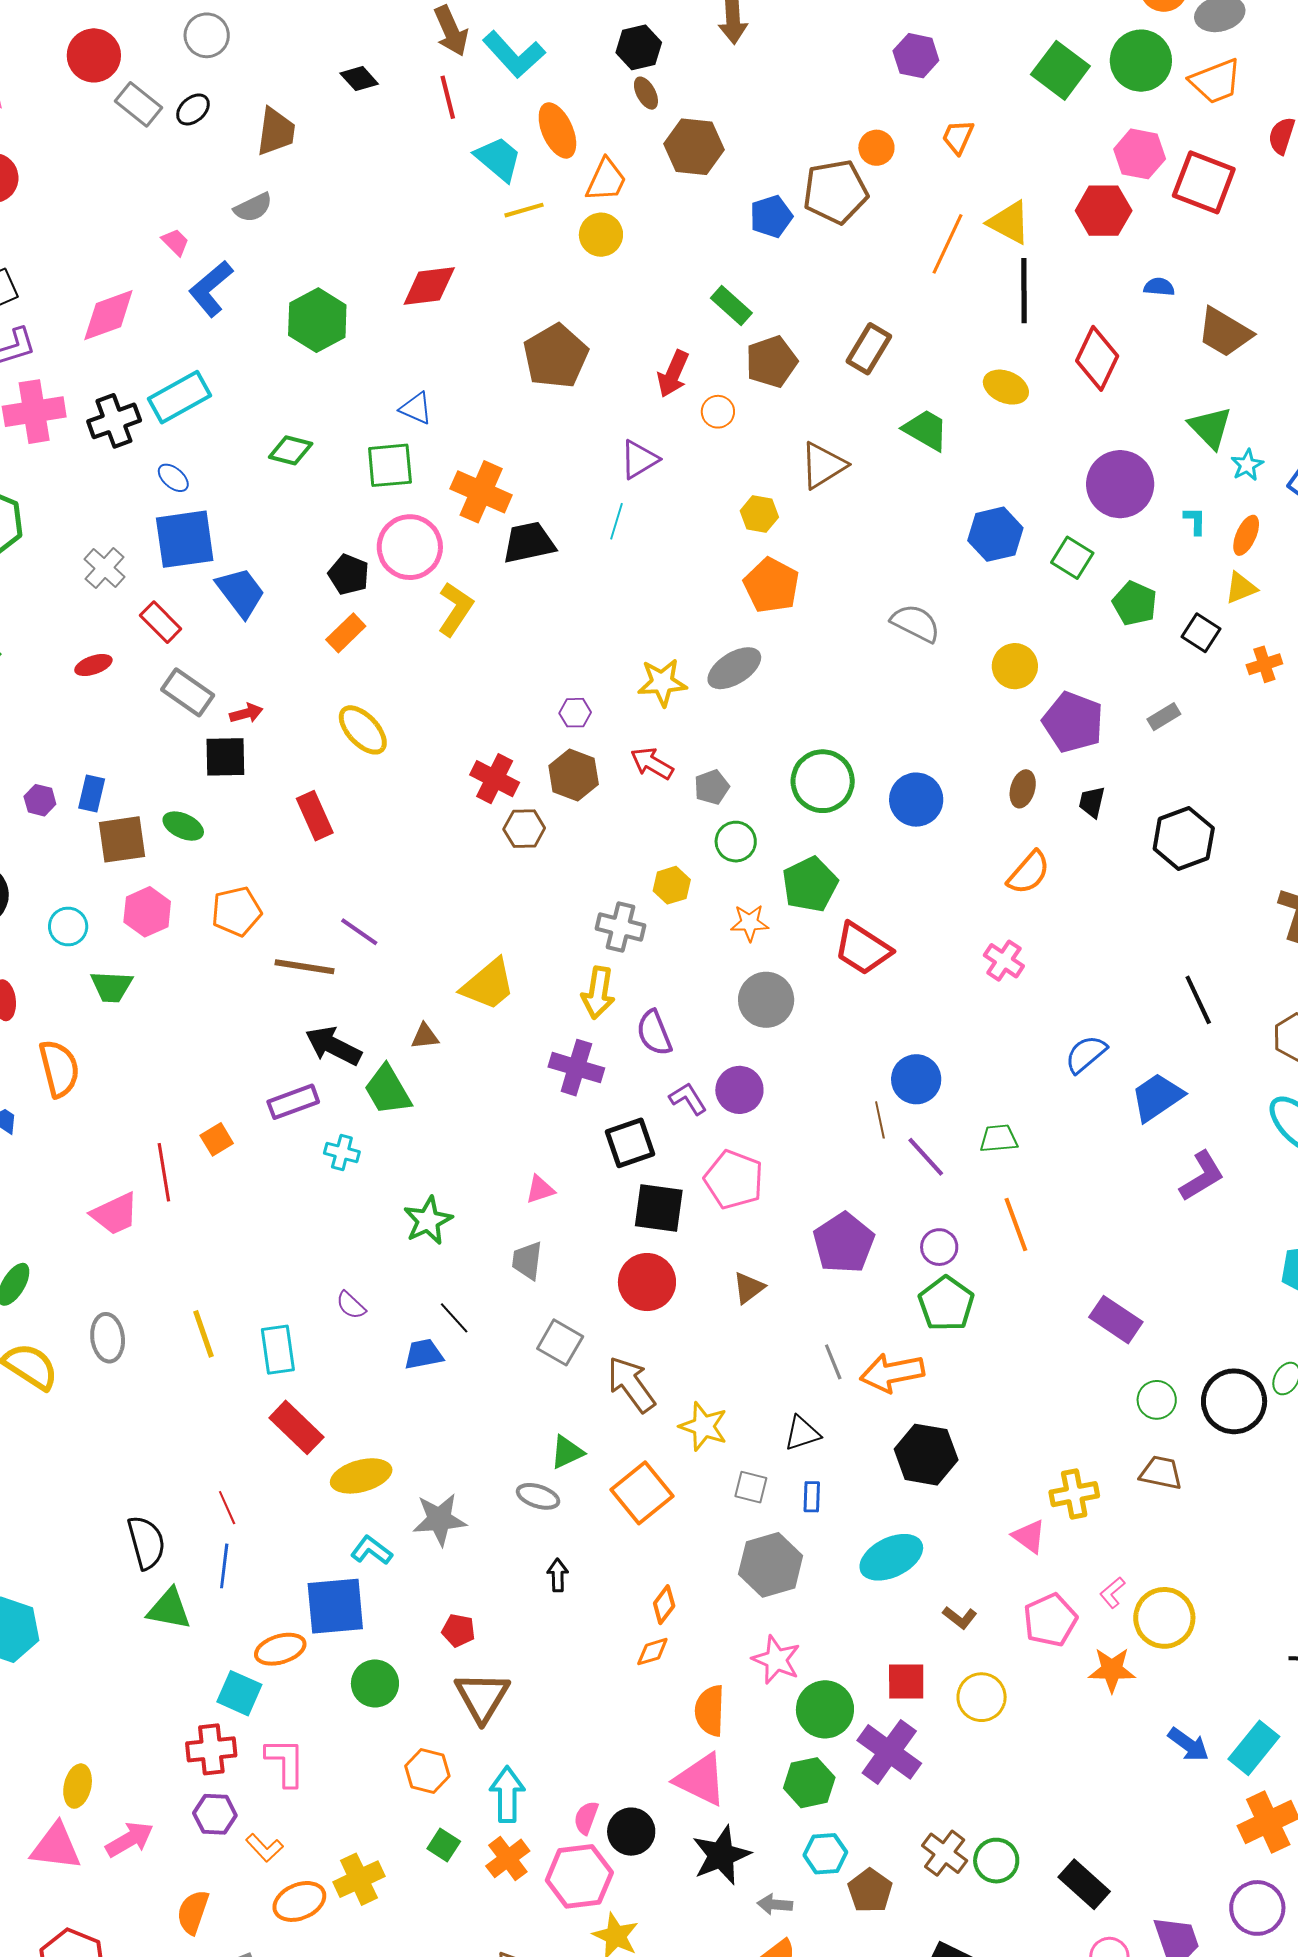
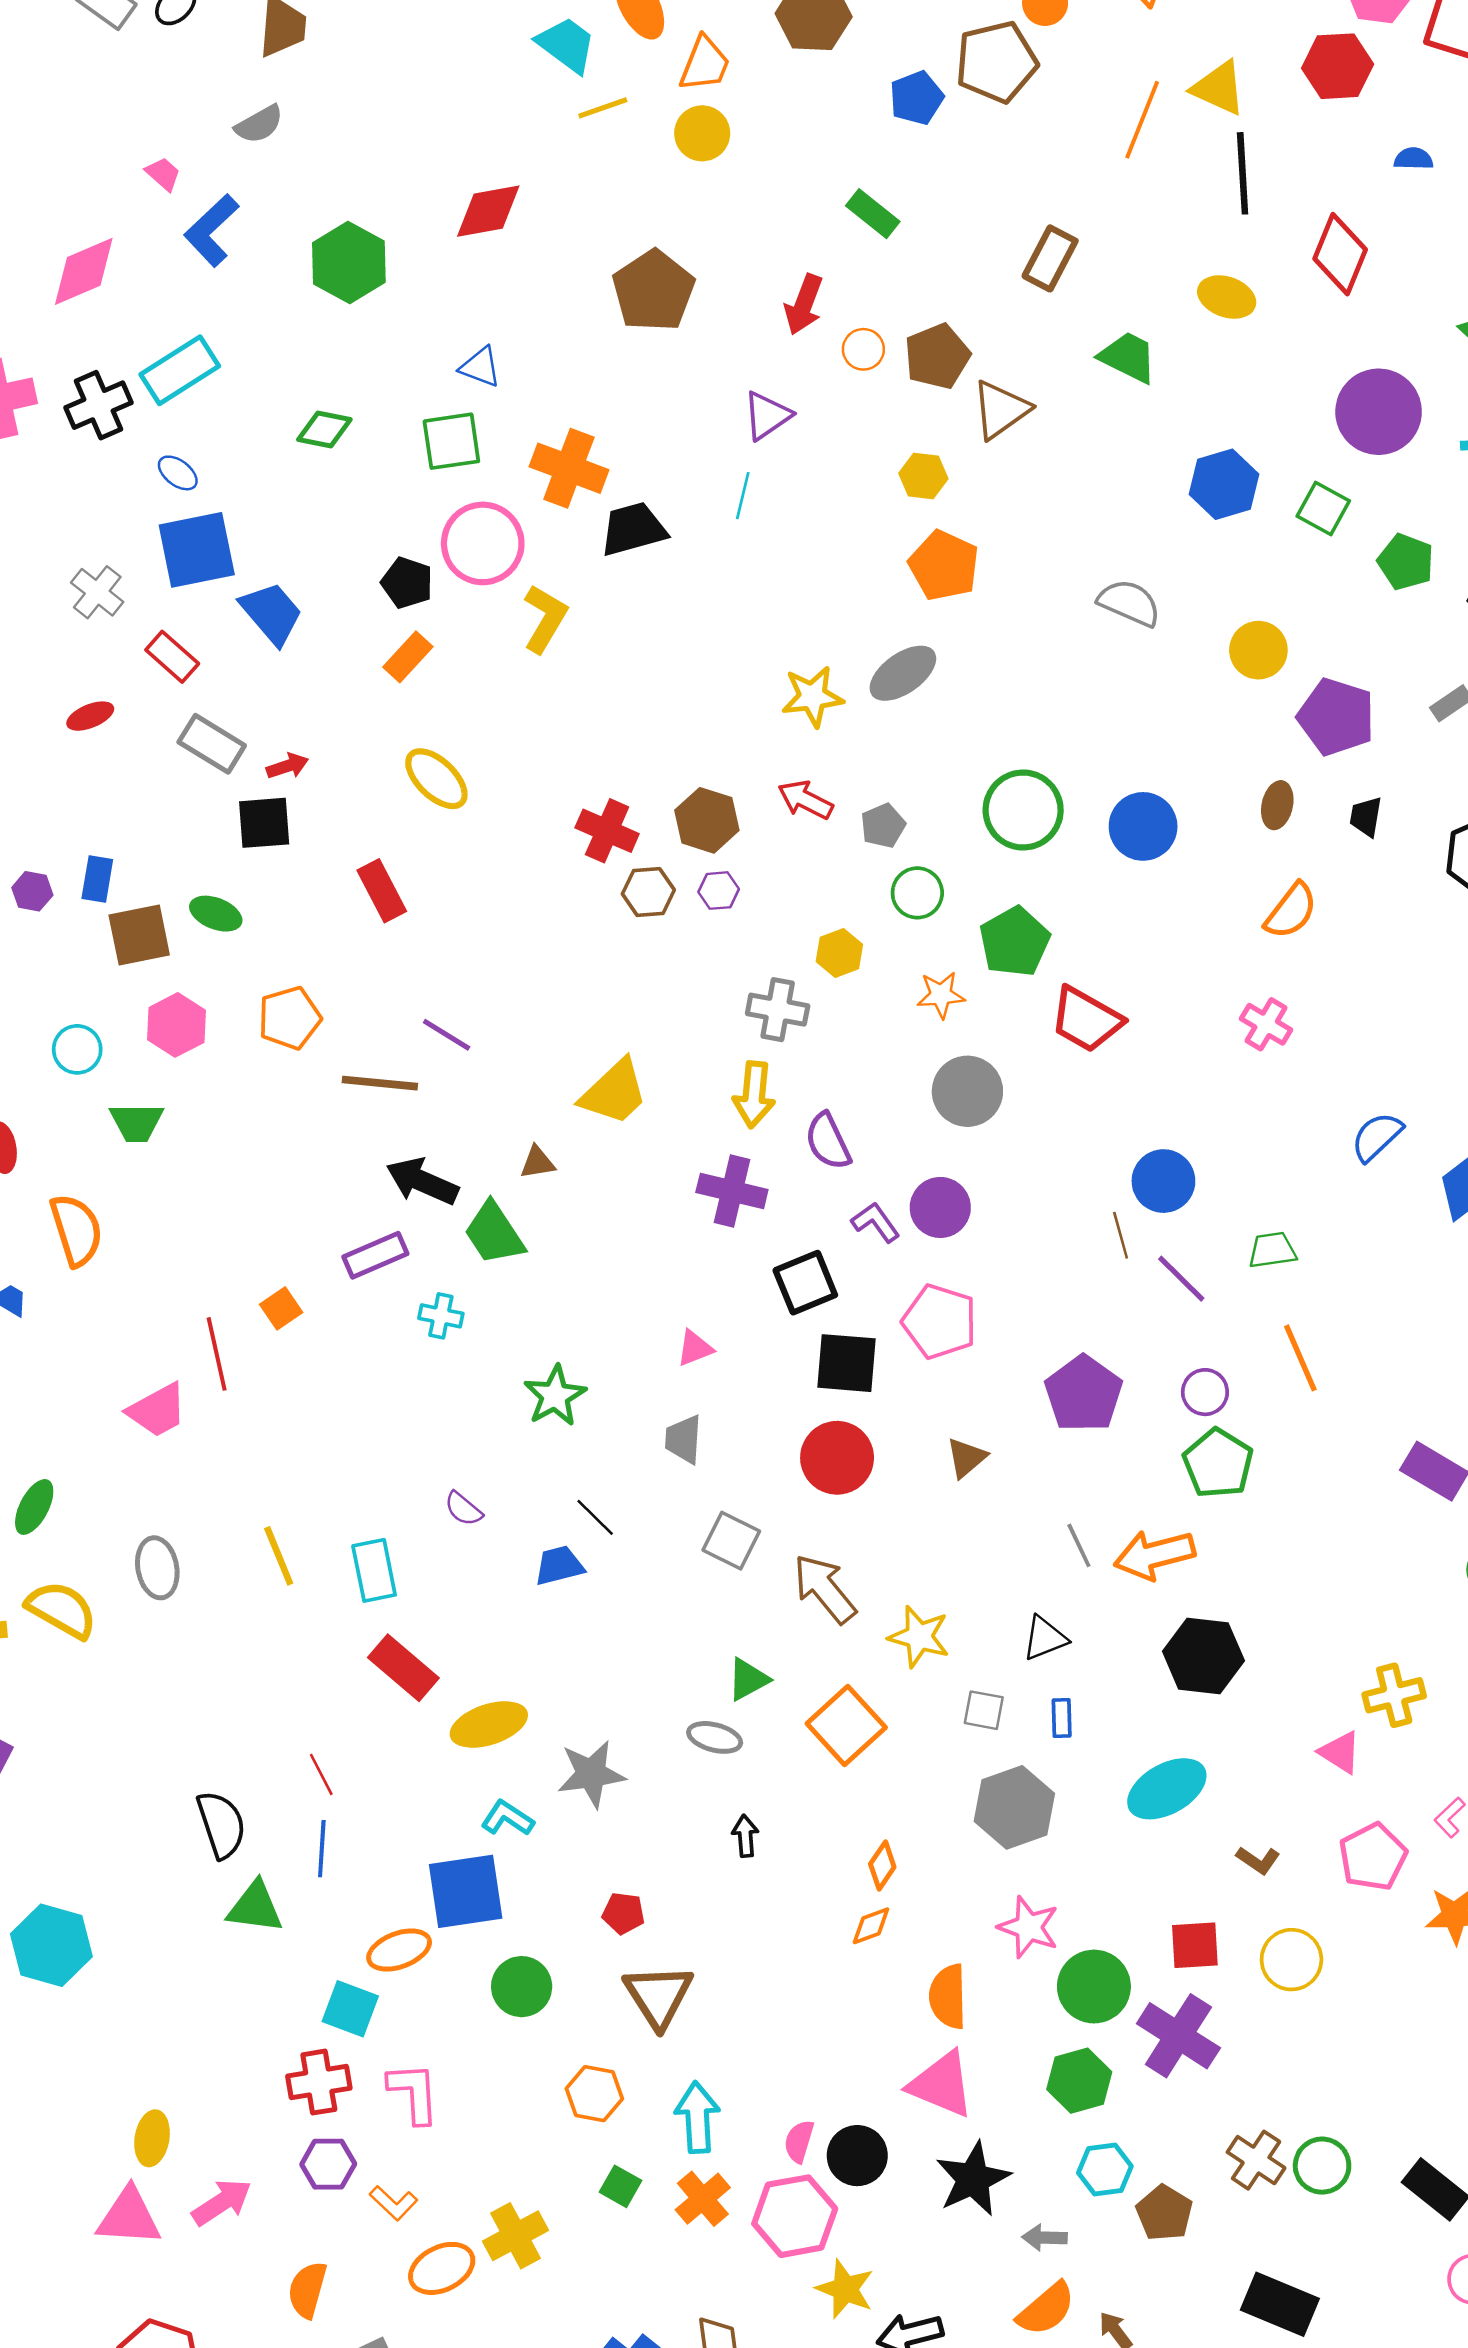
brown pentagon: (771, 362) -> (937, 356), moved
purple hexagon: (575, 713) -> (719, 891), moved

